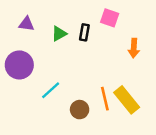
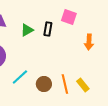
yellow rectangle: (127, 100) -> (83, 85), size x0.6
brown circle: (80, 110) -> (44, 84), moved

